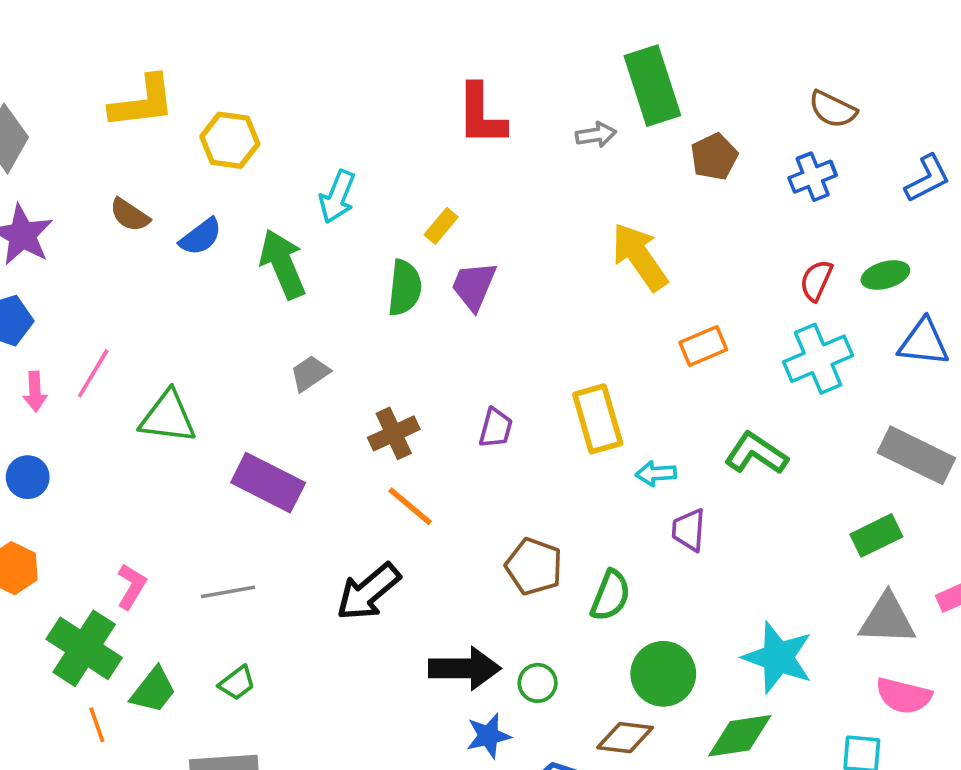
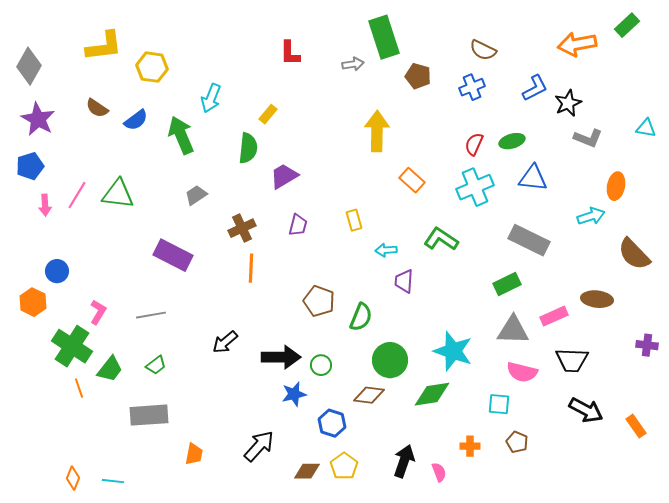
red L-shape: (481, 115) -> (290, 53), size x0.7
brown pentagon: (714, 157) -> (418, 76), turned -30
yellow arrow: (640, 257) -> (377, 131), turned 36
purple trapezoid: (474, 286) -> (284, 176), moved, turned 36
orange rectangle: (703, 346) -> (412, 180), turned 65
green triangle: (168, 417) -> (118, 194), moved
yellow rectangle: (598, 419) -> (354, 220), size x0.6
blue circle: (28, 477) -> (57, 271), moved
orange line: (410, 506) -> (251, 268), turned 52
black arrow: (368, 592) -> (225, 342), moved, size x0.7

